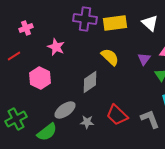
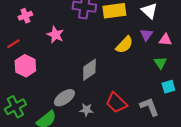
yellow semicircle: (110, 57) -> (124, 45), moved, turned 90
purple triangle: (144, 59) -> (146, 35), moved
pink hexagon: (40, 78) -> (25, 66), moved

